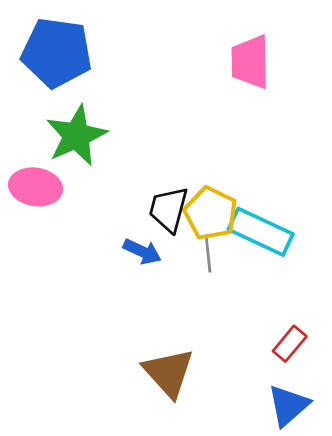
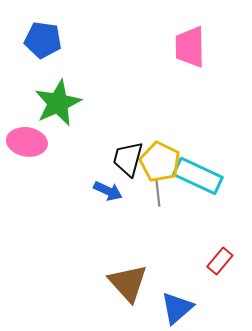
blue pentagon: (57, 53) -> (43, 40), size x0.7
blue triangle: (288, 406) -> (177, 308), moved

